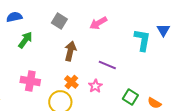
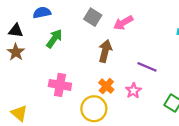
pink arrow: (98, 23) -> (123, 23), moved

